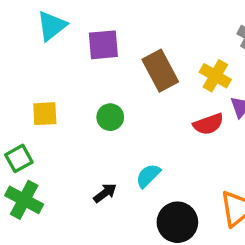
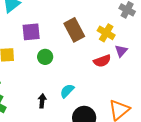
purple square: (103, 45) -> (31, 32), moved
black arrow: (105, 193) -> (42, 101), turned -48

